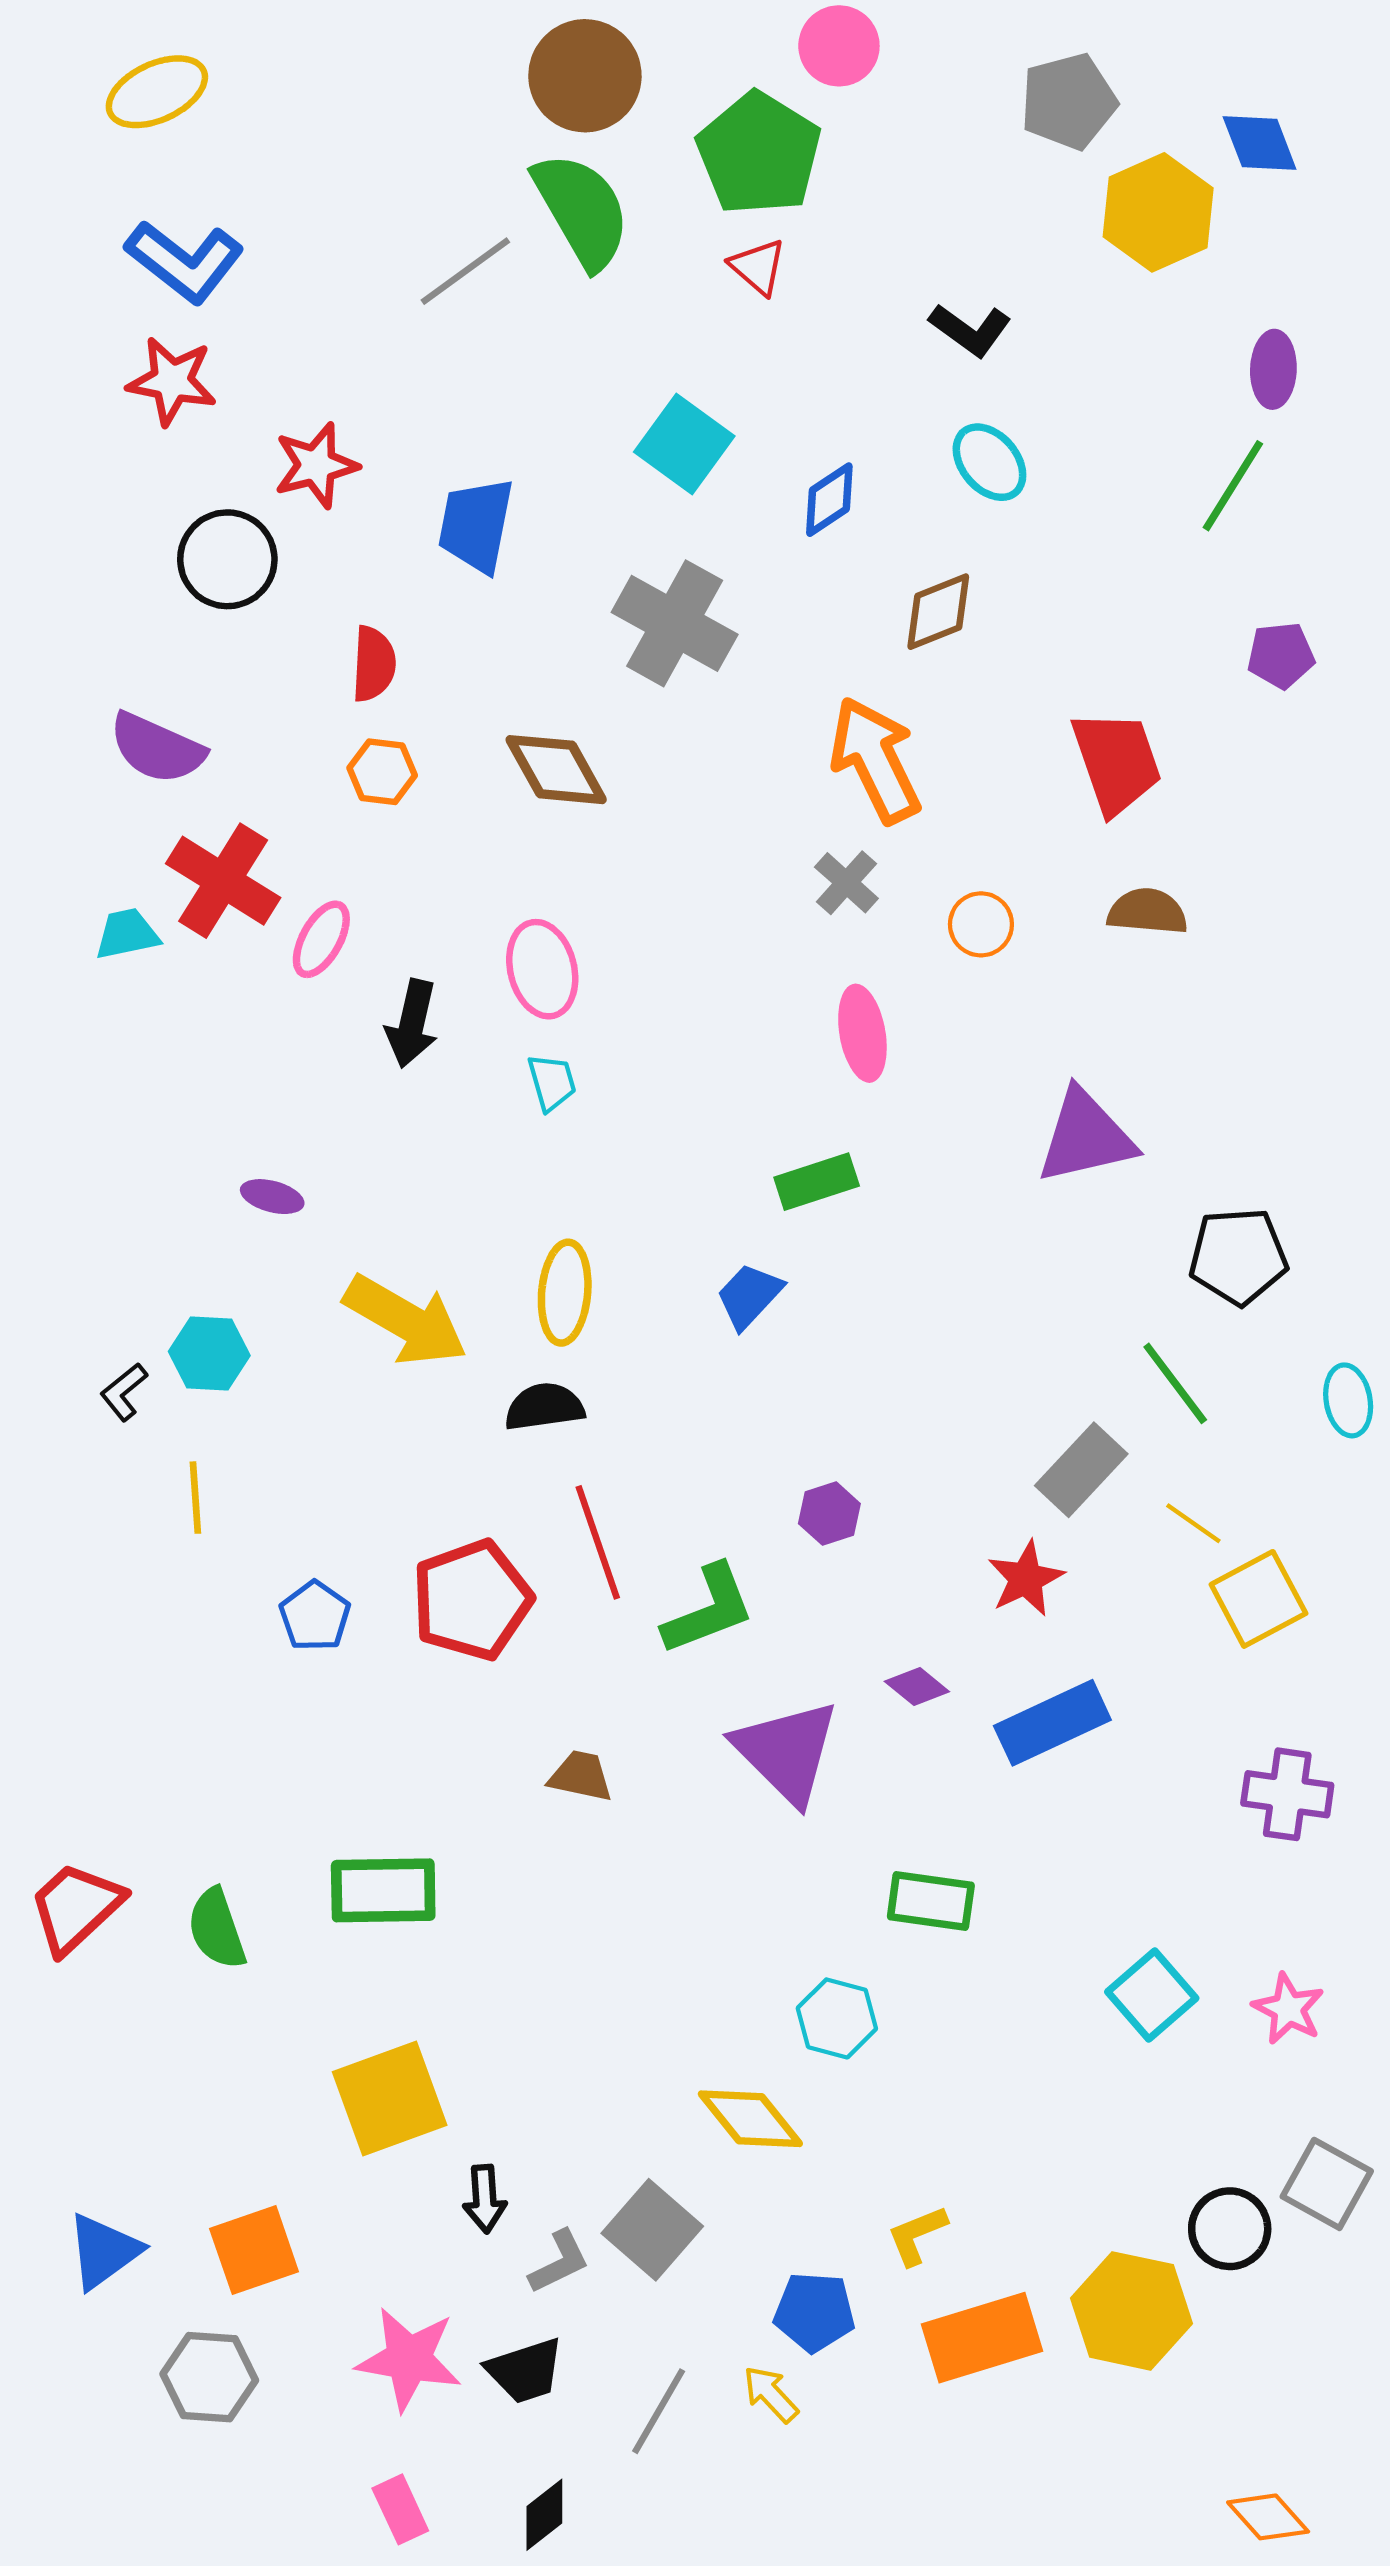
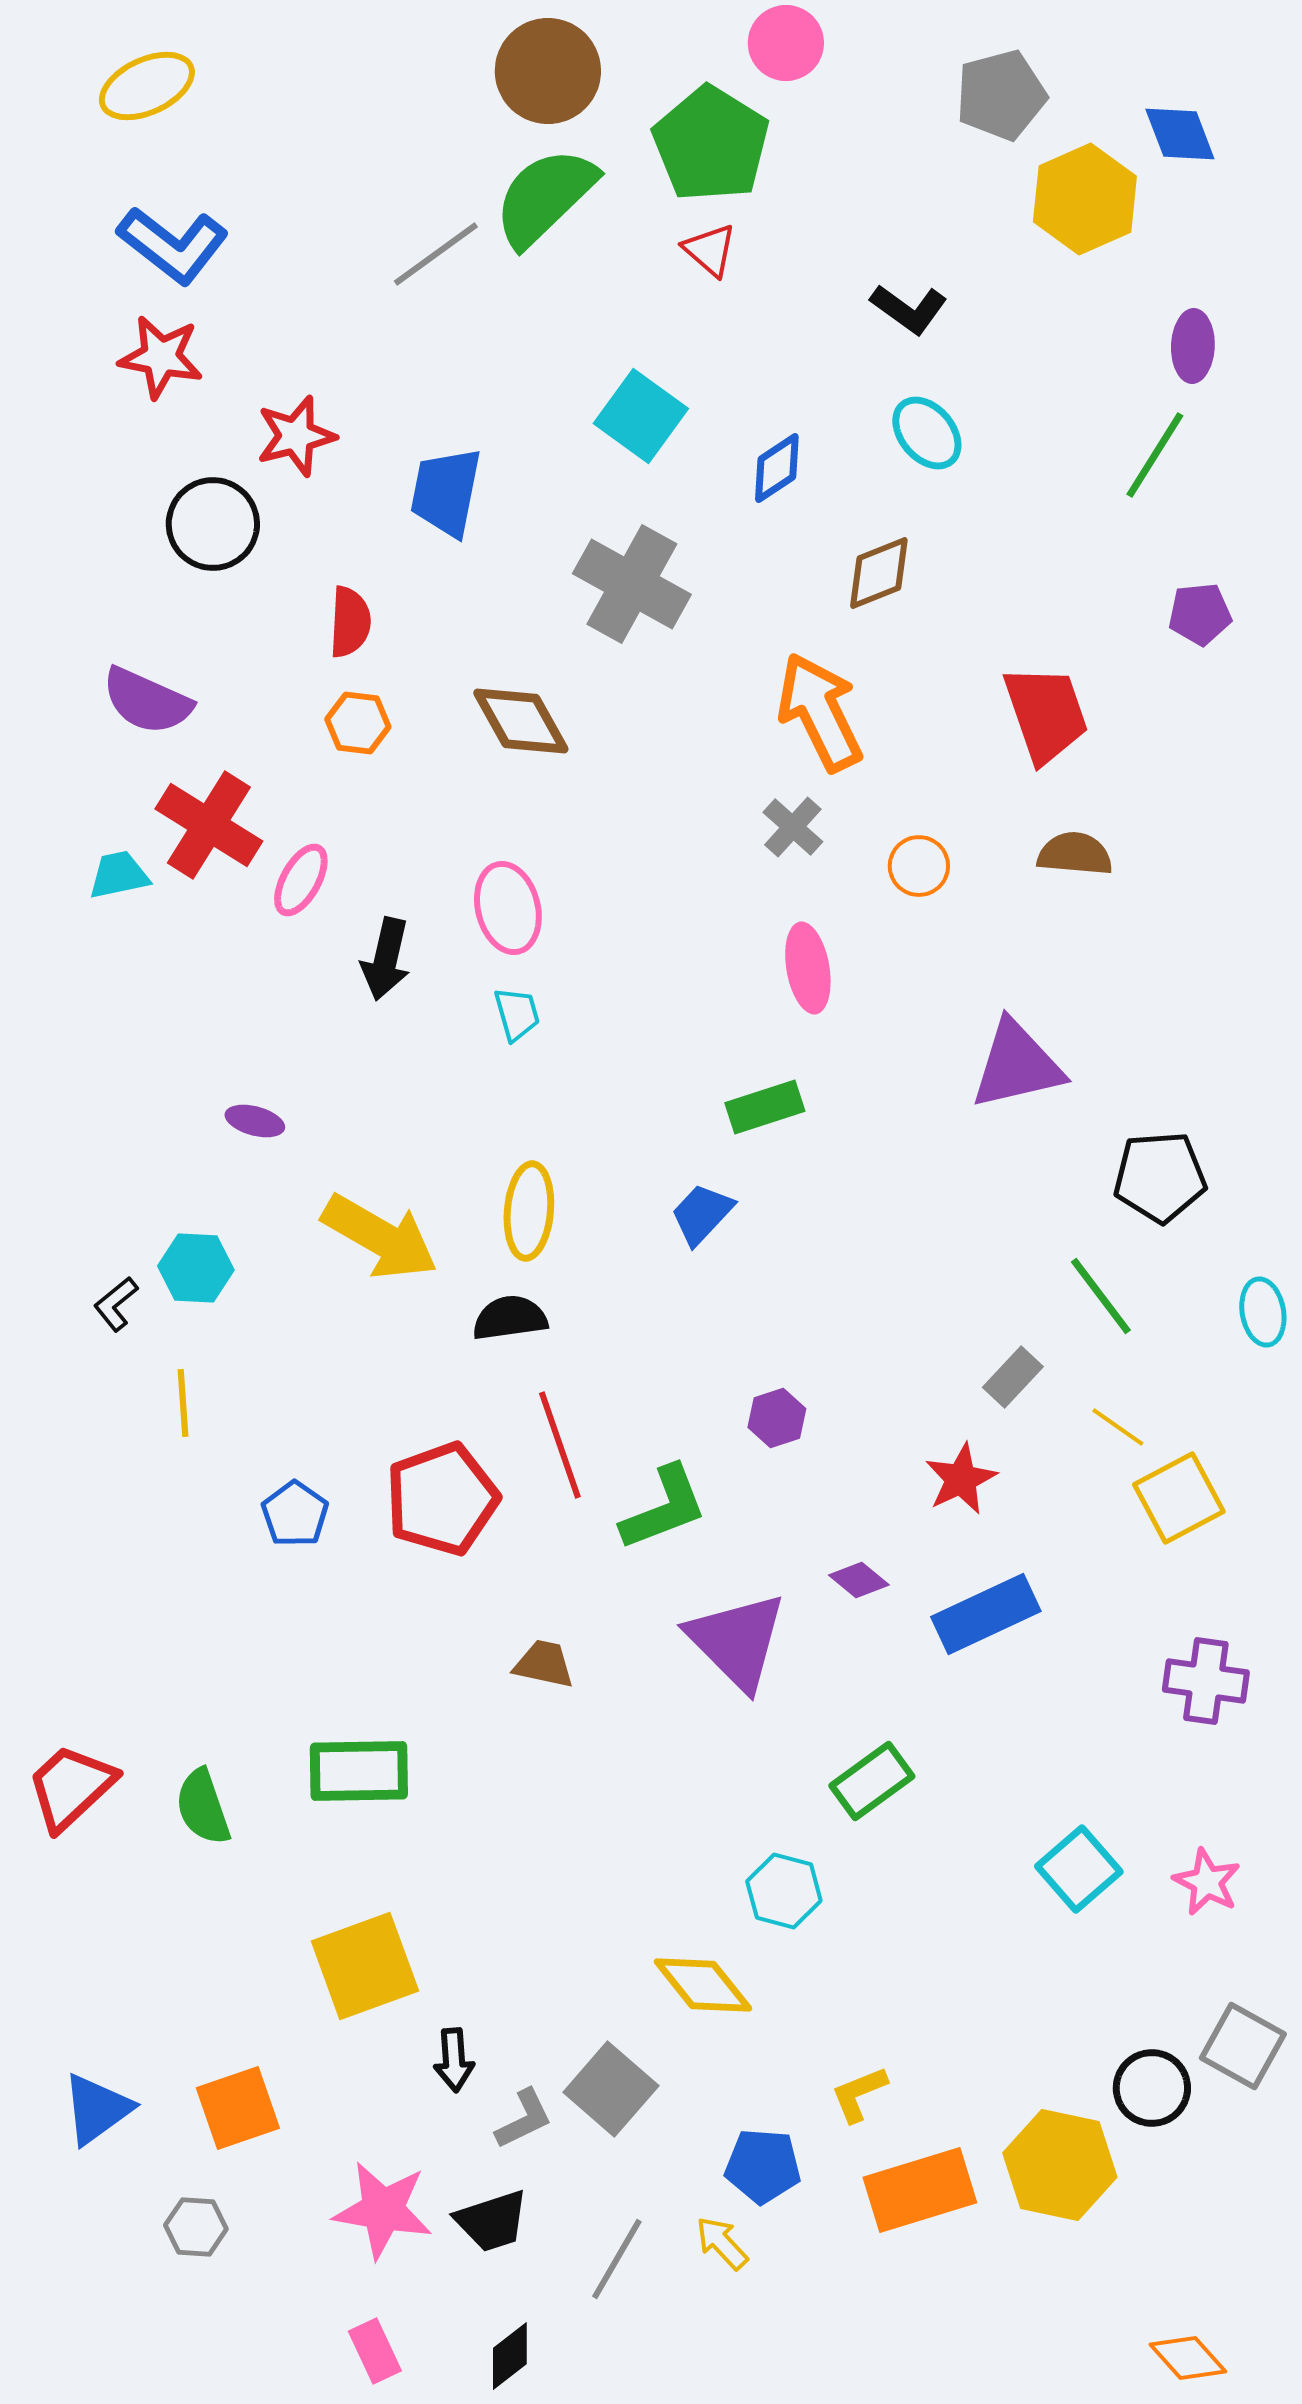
green semicircle: (582, 210) -> (545, 197), turned -104
gray rectangle: (1081, 1470) -> (1013, 1377), size x0.7
green rectangle: (931, 1901) -> (872, 1781), turned -44
gray hexagon: (209, 2377) -> (196, 2227), size x0.7

